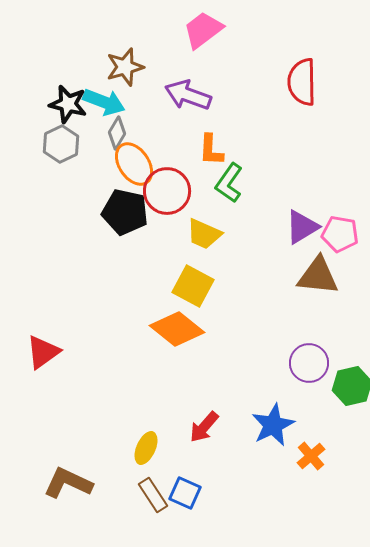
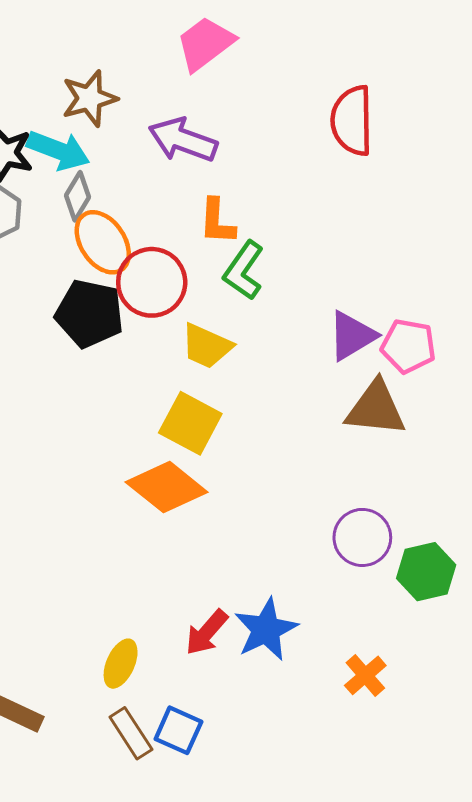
blue star: (273, 425) -> (266, 629), moved

